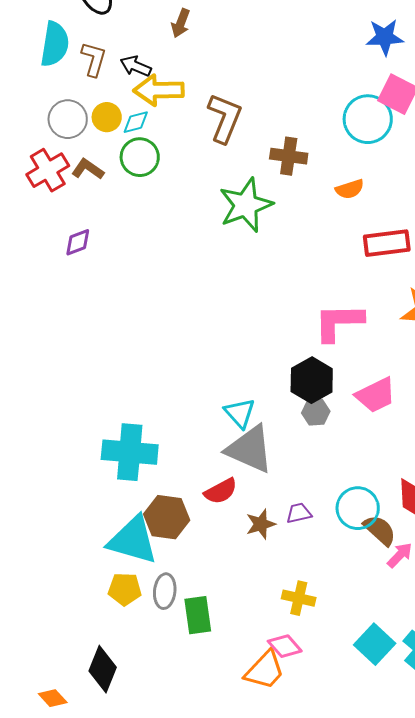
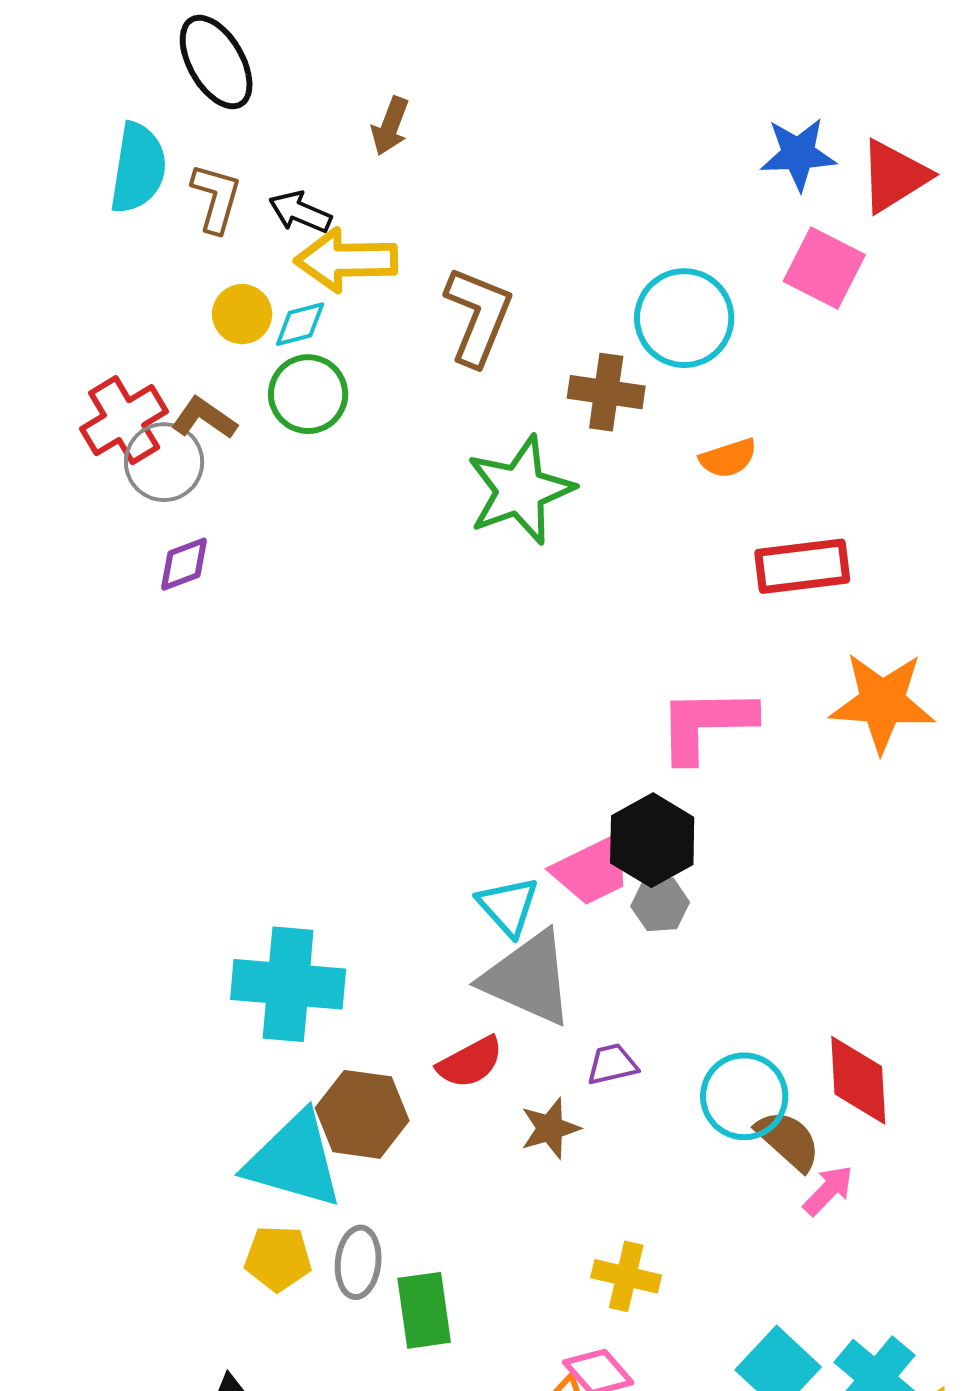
gray circle: (68, 119) -> (164, 462), moved
cyan circle: (368, 119) -> (684, 318), moved
pink trapezoid: (376, 395) -> (592, 870), moved
purple trapezoid: (299, 513) -> (612, 1064), moved

